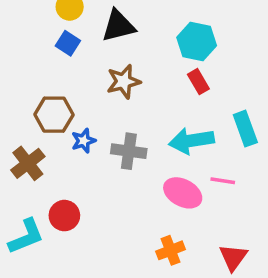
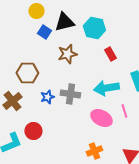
cyan hexagon: (197, 42) -> (94, 28), moved
blue square: (68, 43) -> (44, 32), moved
blue star: (84, 141) -> (47, 97), moved
pink line: (223, 181) -> (124, 111), turned 64

